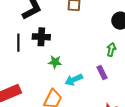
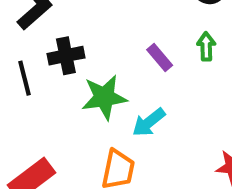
green star: (55, 62) -> (104, 97), size x1.6
purple rectangle: (102, 73) -> (160, 57), moved

